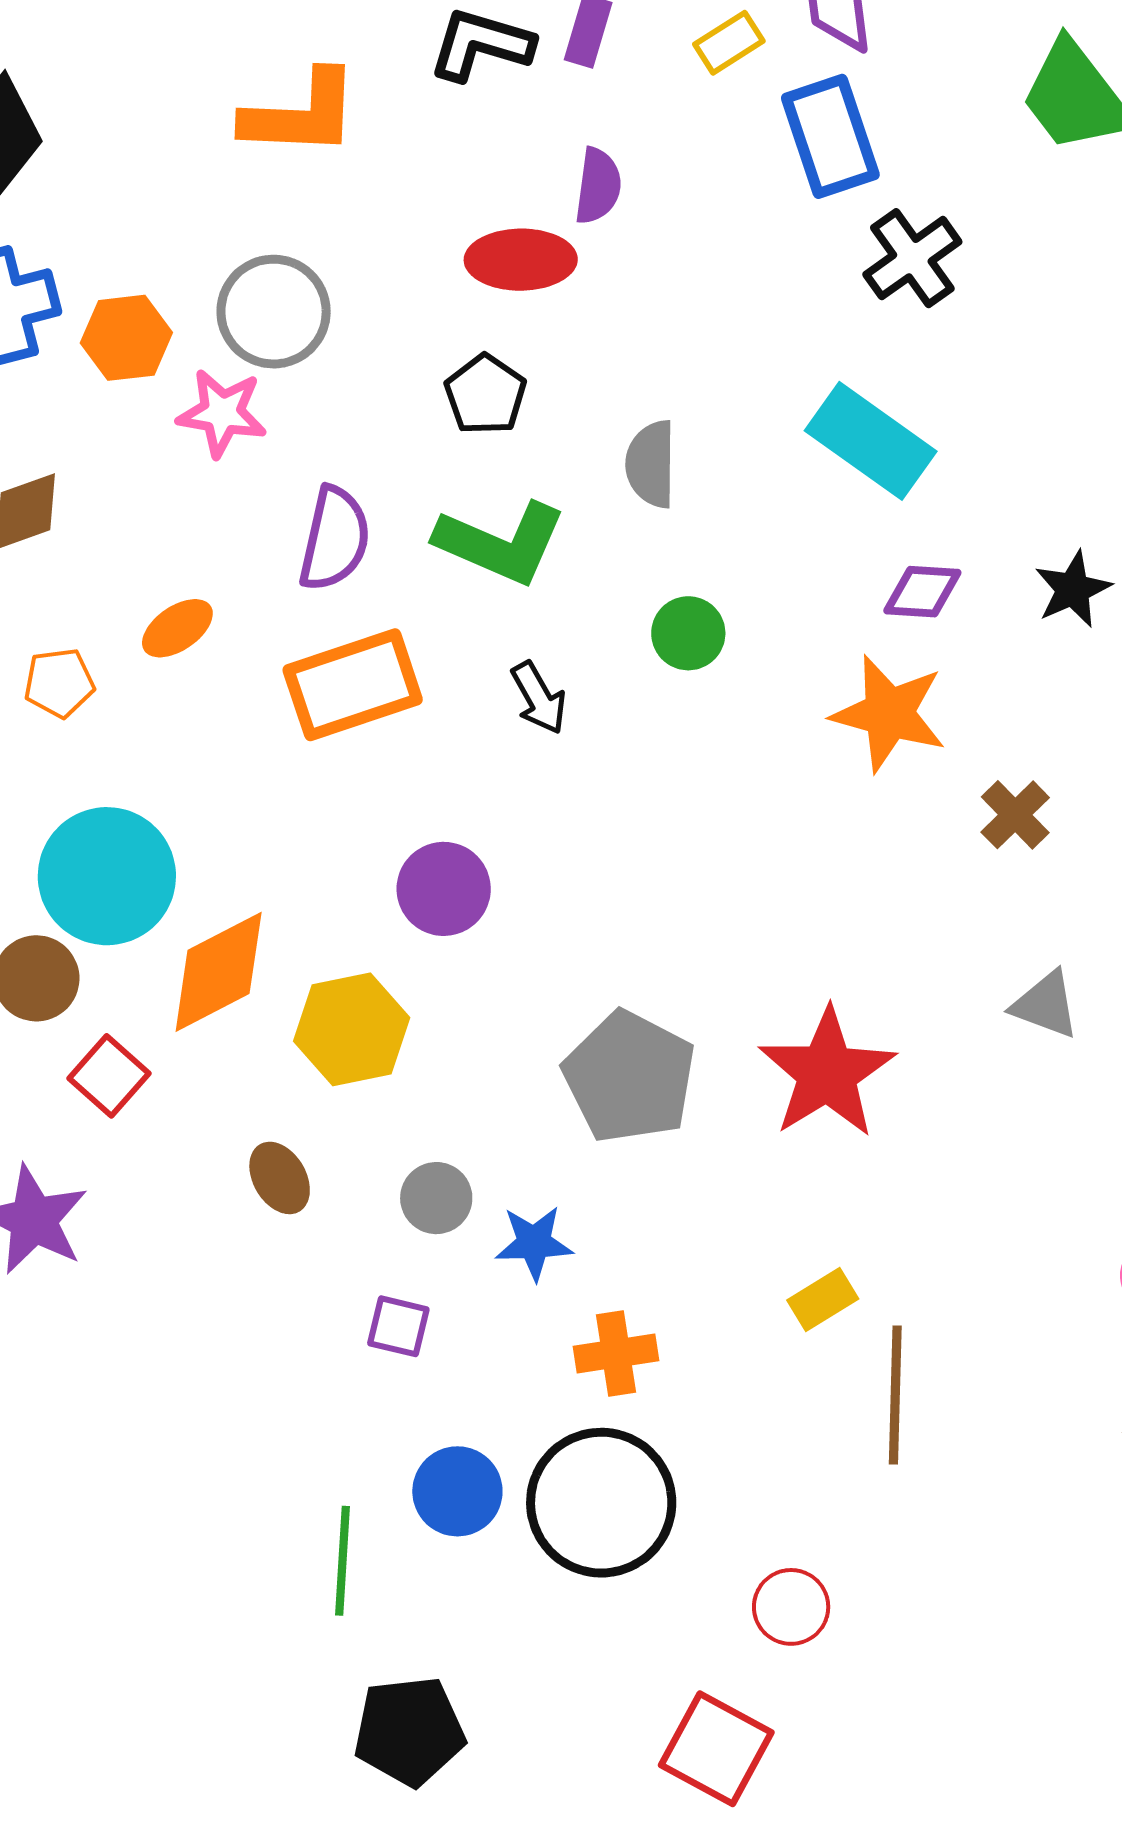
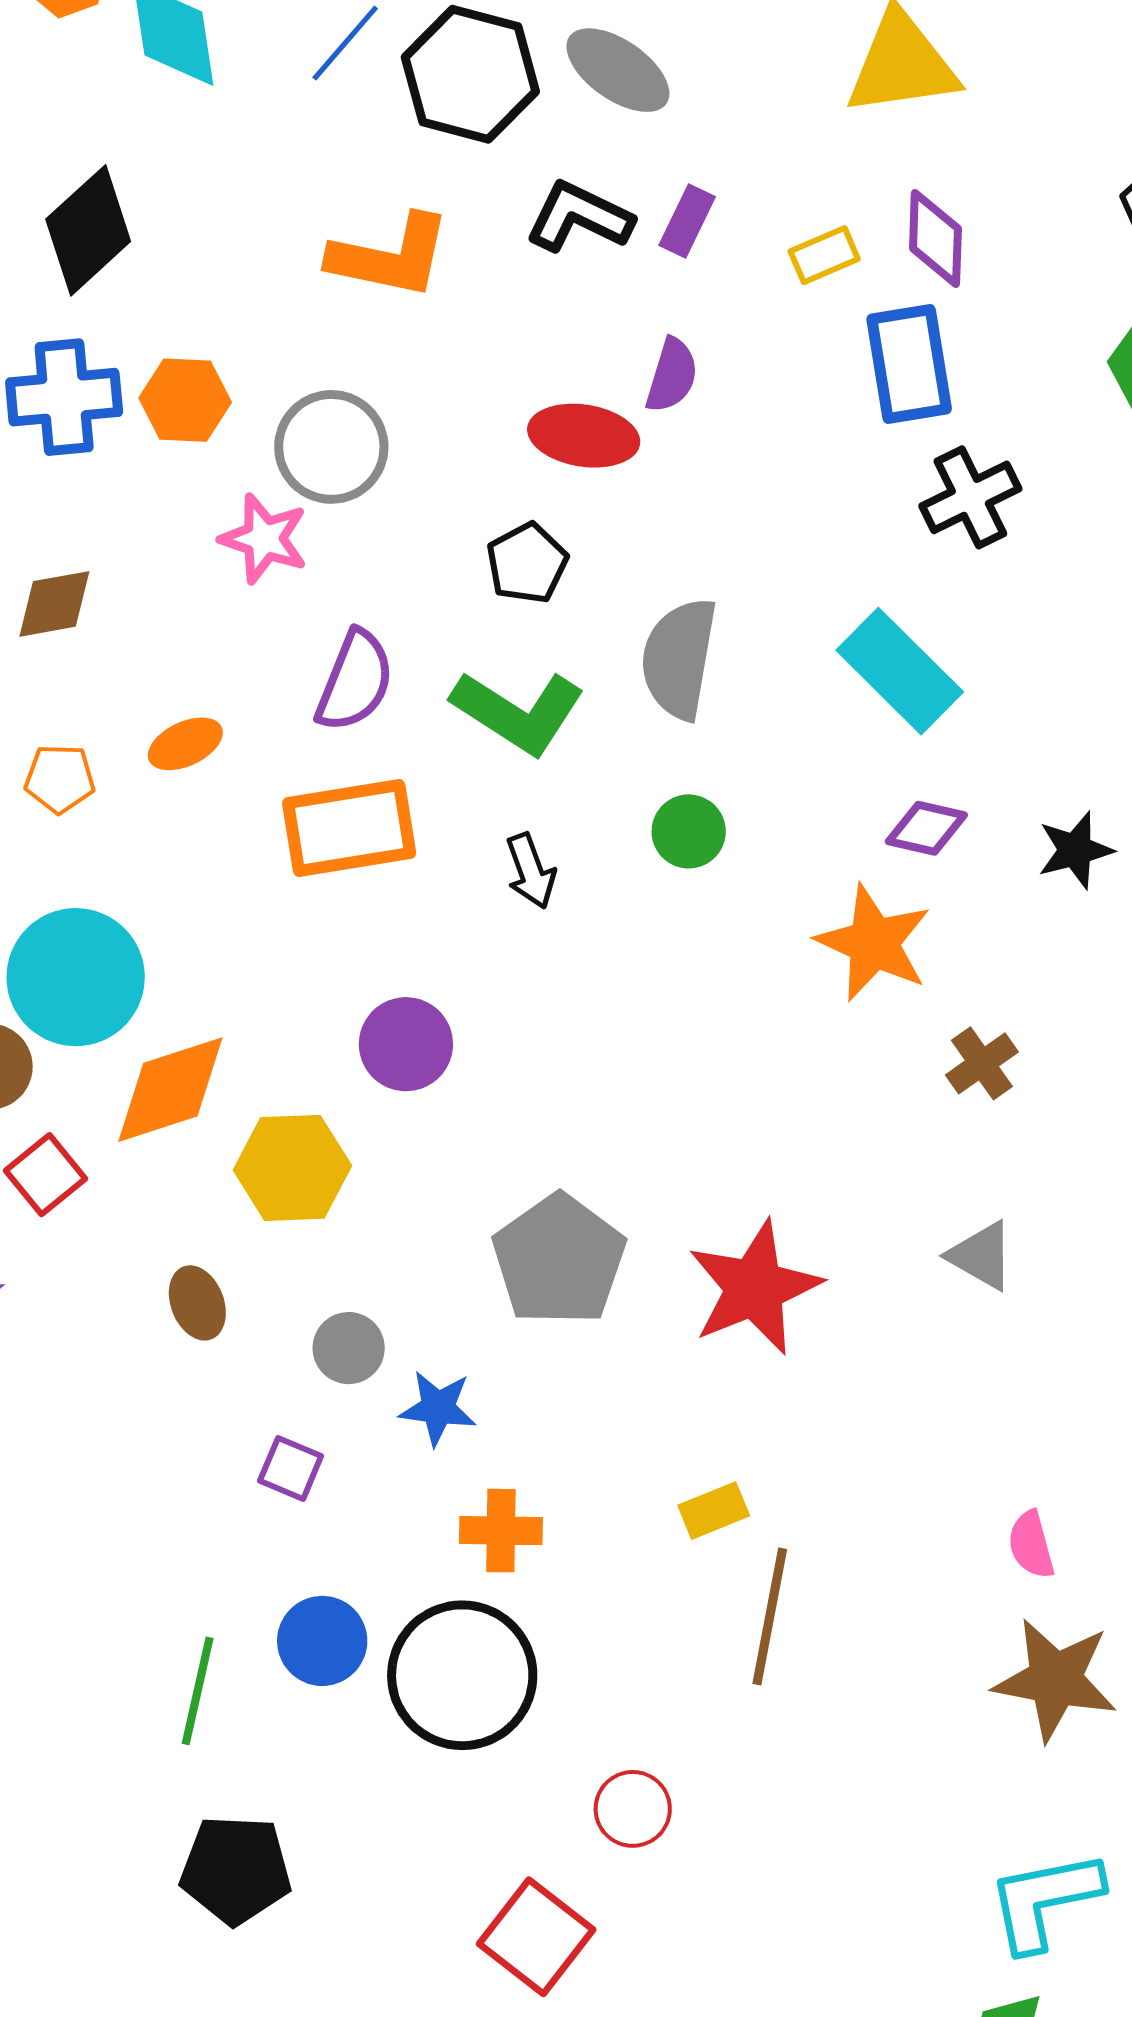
orange hexagon: (126, 338) -> (185, 400), moved
gray semicircle: (651, 464) -> (679, 658), size x1.4

